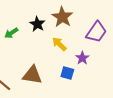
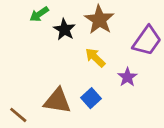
green arrow: (11, 33) -> (39, 14), moved
blue square: (67, 73) -> (91, 98), moved, turned 32

